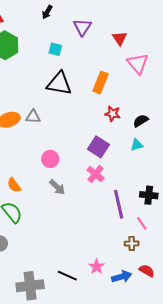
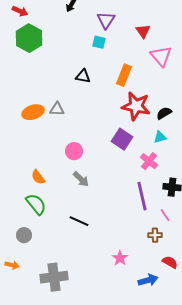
cyan square: (55, 49) -> (99, 42), moved
black triangle: (59, 84) -> (83, 76), size x0.6
red star: (113, 114) -> (136, 106), size x1.8
pink cross: (95, 174) -> (149, 161), moved
black line: (67, 276) -> (79, 221), moved
blue arrow: (122, 277) -> (148, 280), moved

